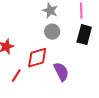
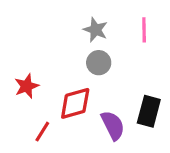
black rectangle: (84, 35) -> (149, 111), moved

